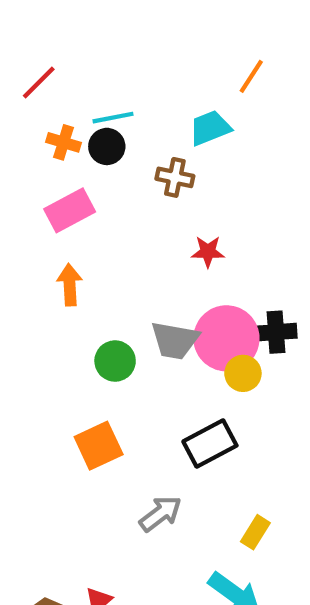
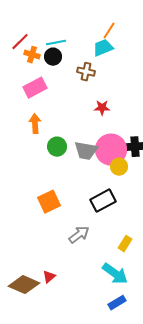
orange line: (251, 76) -> (109, 31), moved
red line: (39, 83) -> (20, 42), moved
green circle: (115, 361) -> (57, 147), moved

